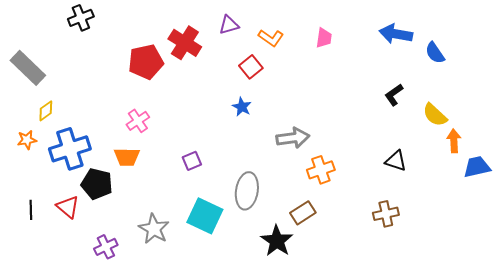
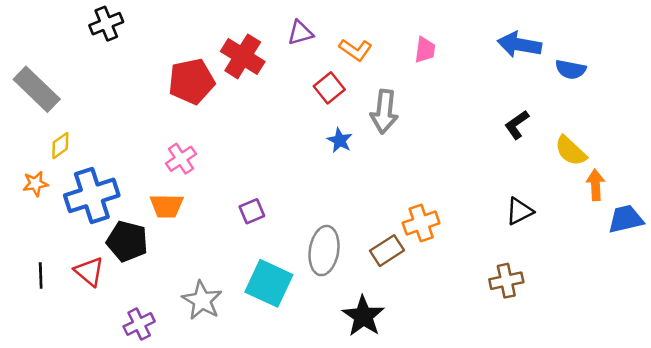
blue semicircle: (435, 53) -> (571, 70), turned -45
blue star: (242, 107) -> (340, 140), moved
gray arrow: (293, 138) -> (384, 111), moved, turned 104
black triangle: (396, 161) -> (519, 211), turned -45
brown rectangle: (303, 213) -> (387, 251), moved

